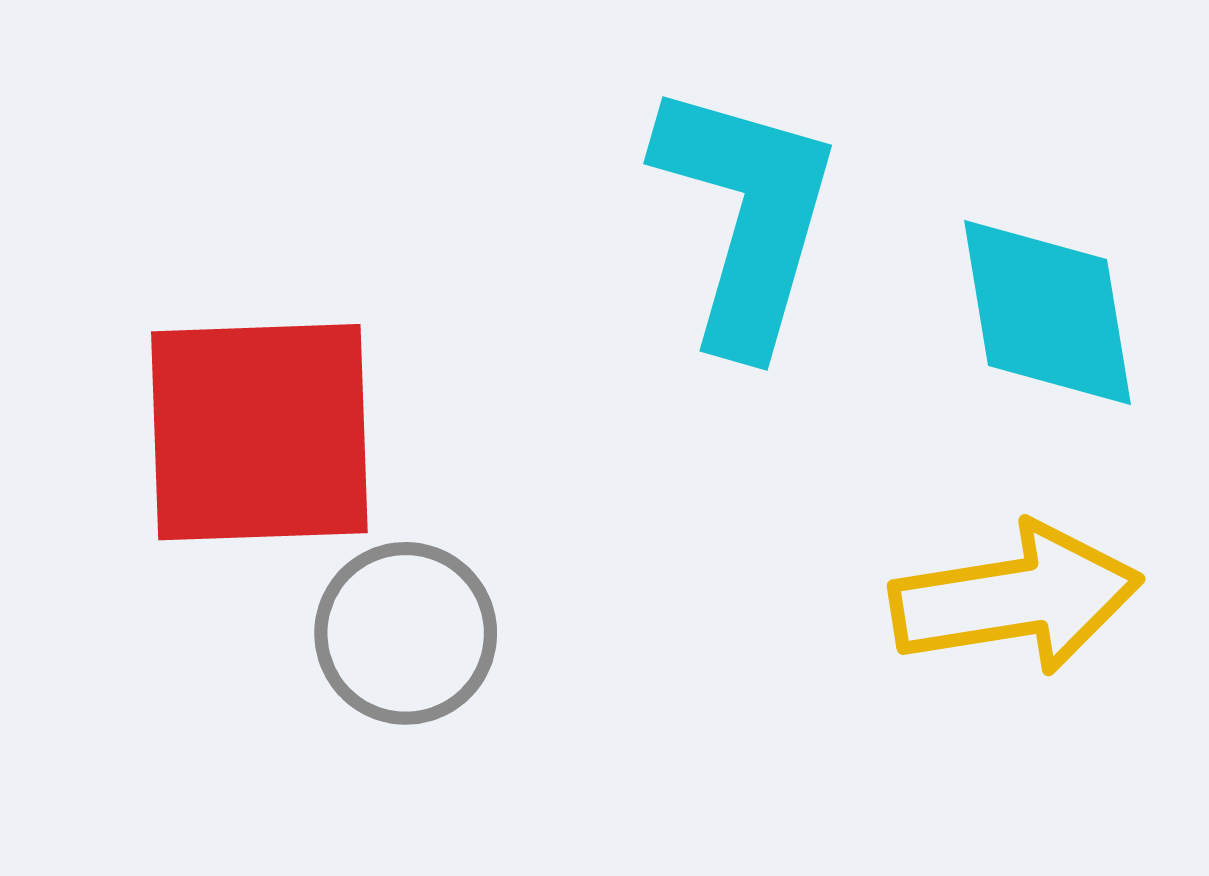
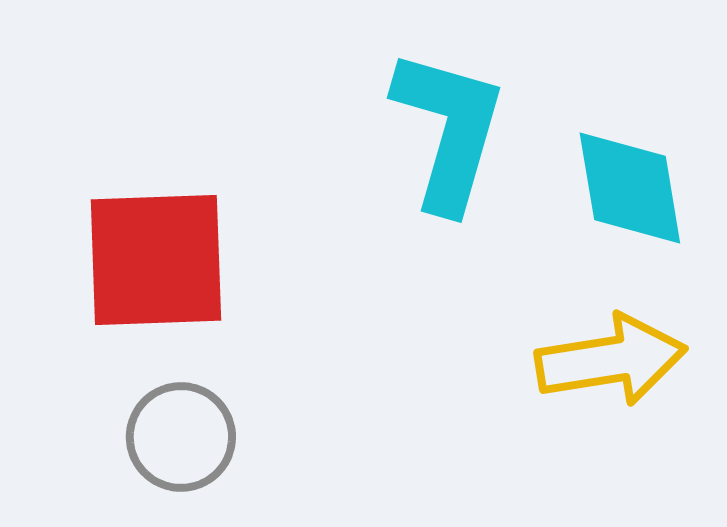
gray circle: (406, 633) -> (181, 437), moved

